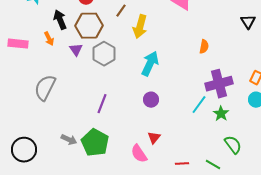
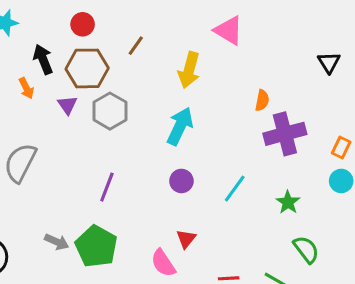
yellow arrow: (140, 27) -> (189, 70), moved
purple cross: (219, 84) -> (285, 134), moved
cyan line: (199, 105) -> (235, 189), moved

